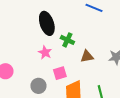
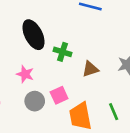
pink star: (45, 52) -> (25, 74), moved
gray circle: (38, 86) -> (35, 101), moved

